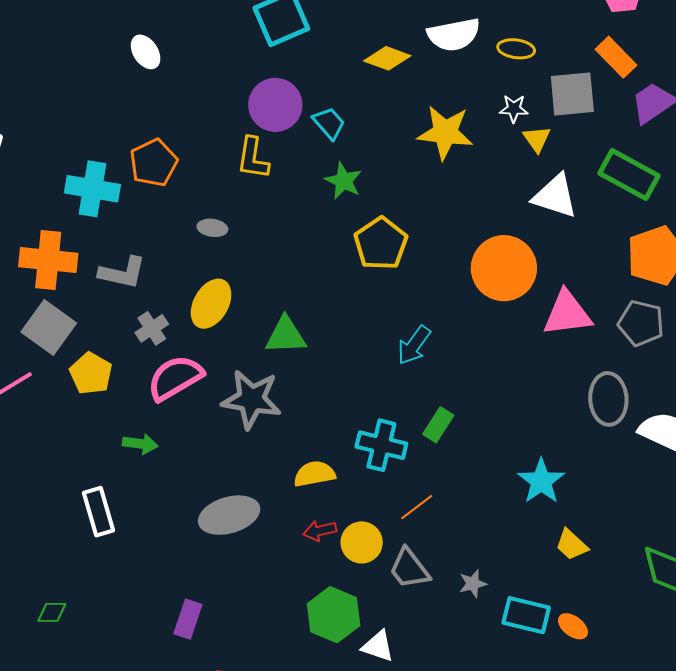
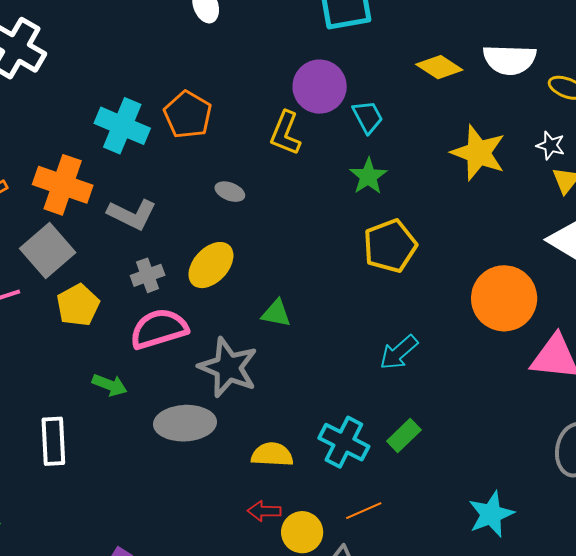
orange pentagon: (154, 163) -> (188, 115), turned -30
green triangle: (286, 335) -> (276, 313), size x0.7
gray ellipse: (229, 515) -> (185, 423), moved

